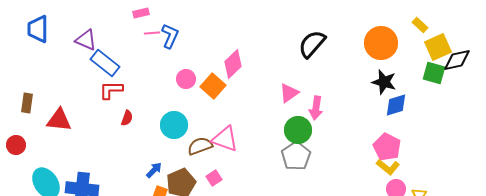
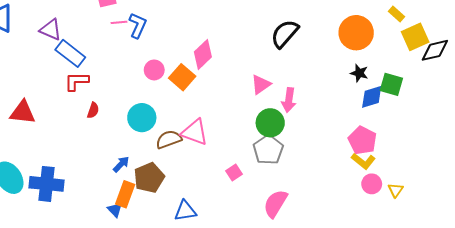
green square: (434, 73) -> (391, 84), moved
black star: (384, 82) -> (359, 73), size x0.7
pink square: (214, 178) -> (234, 172), moved

